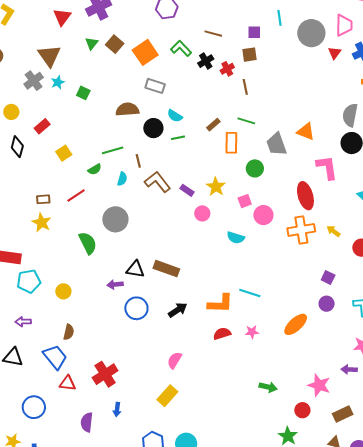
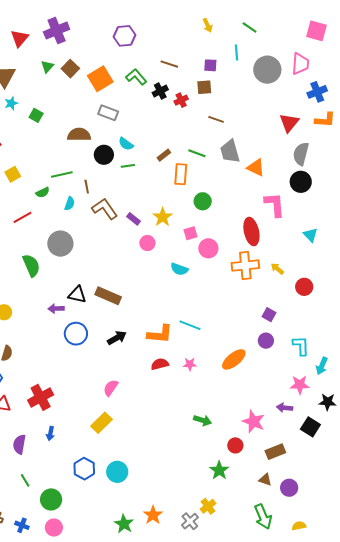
red triangle: (335, 53) -> (289, 123), moved, size x1.5
brown line: (245, 87) -> (216, 119), moved, turned -63
gray trapezoid: (277, 144) -> (230, 151), moved

